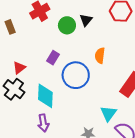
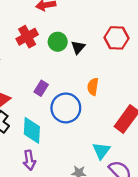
green circle: (67, 25) -> (58, 42), moved

